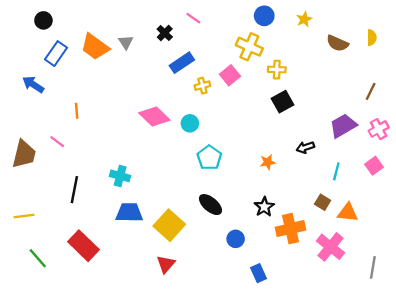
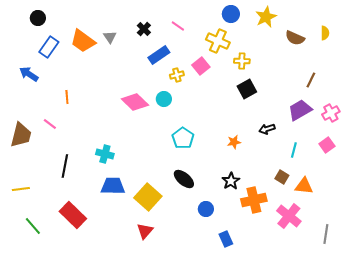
pink line: (193, 18) -> (178, 26), moved
yellow star: (304, 19) -> (266, 17), size x1.5
brown line: (371, 91) -> (311, 80), moved
cyan circle: (190, 123) -> (164, 99), moved

